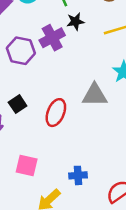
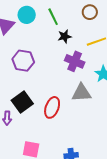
purple cross: (52, 38) -> (75, 61), moved, turned -36
black square: (18, 104) -> (22, 102), size x1.5

